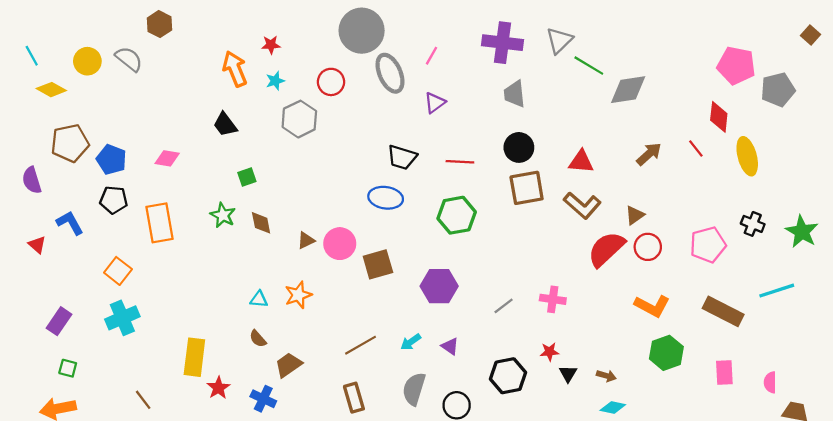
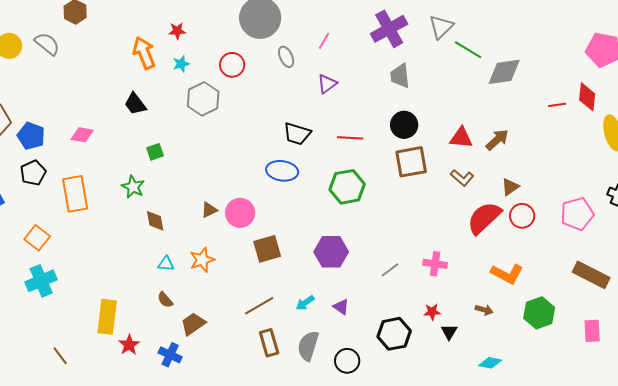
purple cross: (503, 43) -> (389, 29), turned -36
gray ellipse: (390, 73) -> (286, 57), size x0.6
red line: (696, 149) -> (557, 105), moved, turned -60
brown arrow: (649, 154) -> (497, 140), moved
black pentagon: (114, 200) -> (33, 173), turned -30
brown L-shape: (582, 205) -> (462, 178), size x0.7
brown diamond: (261, 223) -> (155, 221), moved
brown square: (378, 264) -> (267, 249), moved
orange L-shape: (652, 306) -> (507, 274), moved
brown arrow: (606, 376) -> (484, 310), moved
brown rectangle: (354, 398) -> (269, 343), moved

